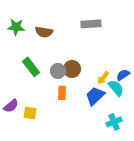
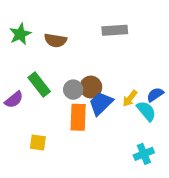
green star: (16, 27) -> (20, 34), turned -30
orange rectangle: (62, 93) -> (78, 117), size x1.5
blue trapezoid: (95, 96) -> (101, 103), moved
purple semicircle: (11, 106) -> (14, 100), moved

